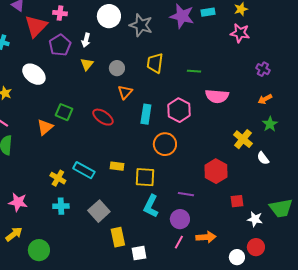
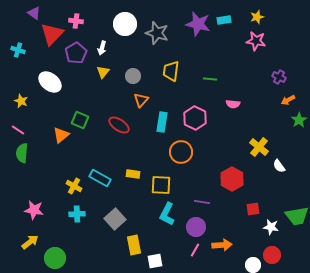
pink semicircle: (217, 96) -> (233, 104), size x0.6
orange arrow: (265, 99) -> (288, 100), moved
green star: (270, 124) -> (299, 120), moved

